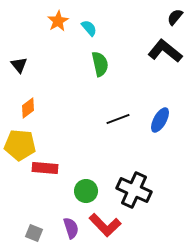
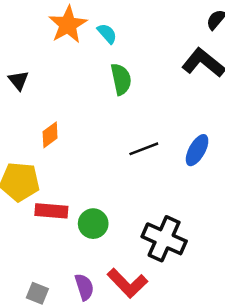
orange star: (58, 21) -> (68, 25), size x1.4
orange diamond: (28, 108) -> (50, 135), moved
green circle: (86, 191) -> (93, 224), moved

